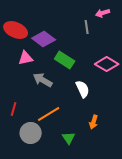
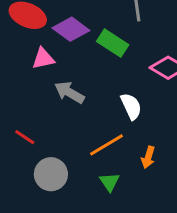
green rectangle: (65, 60) -> (113, 43), moved
red line: (14, 109) -> (25, 137), turned -72
orange line: (49, 114) -> (106, 145), moved

